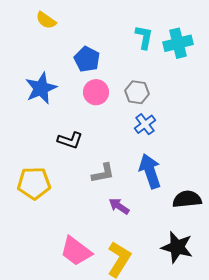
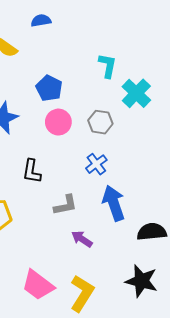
cyan cross: (178, 43) -> (136, 93), moved, turned -32
blue cross: (145, 124) -> (96, 164), moved
black L-shape: (70, 140) -> (32, 171), turned 80

